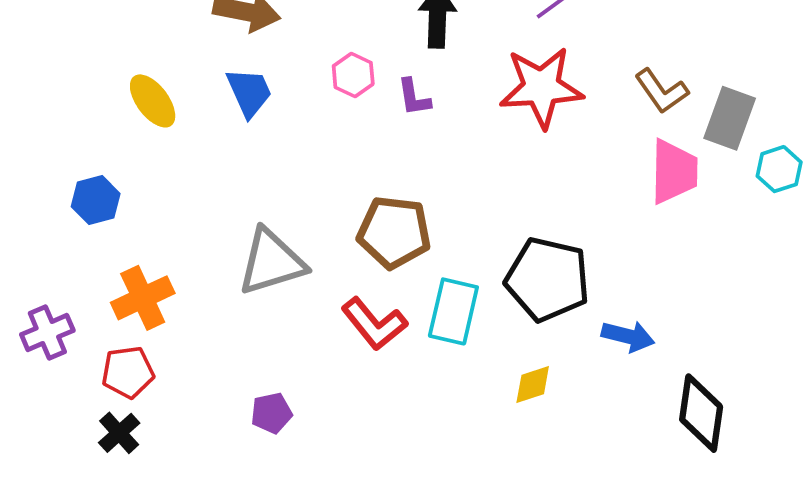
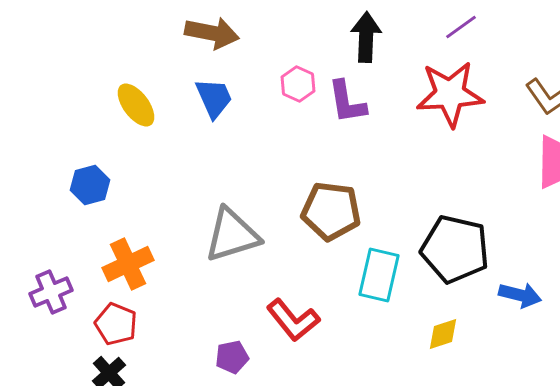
purple L-shape: (414, 97) -> (347, 102), size x1.4
red L-shape: (374, 324) -> (293, 320), moved
red pentagon: (128, 372) -> (116, 324), turned 30

